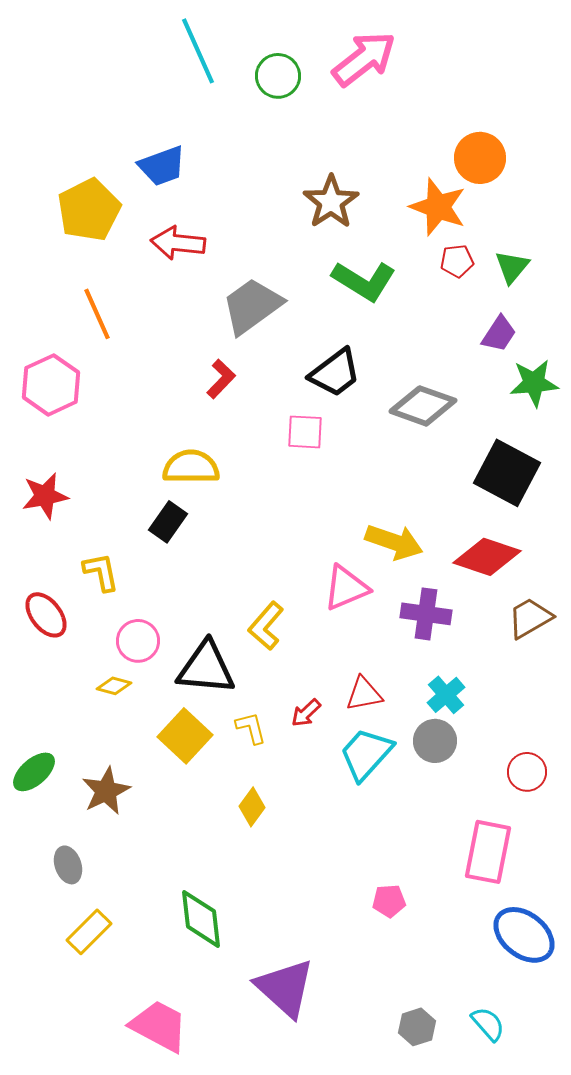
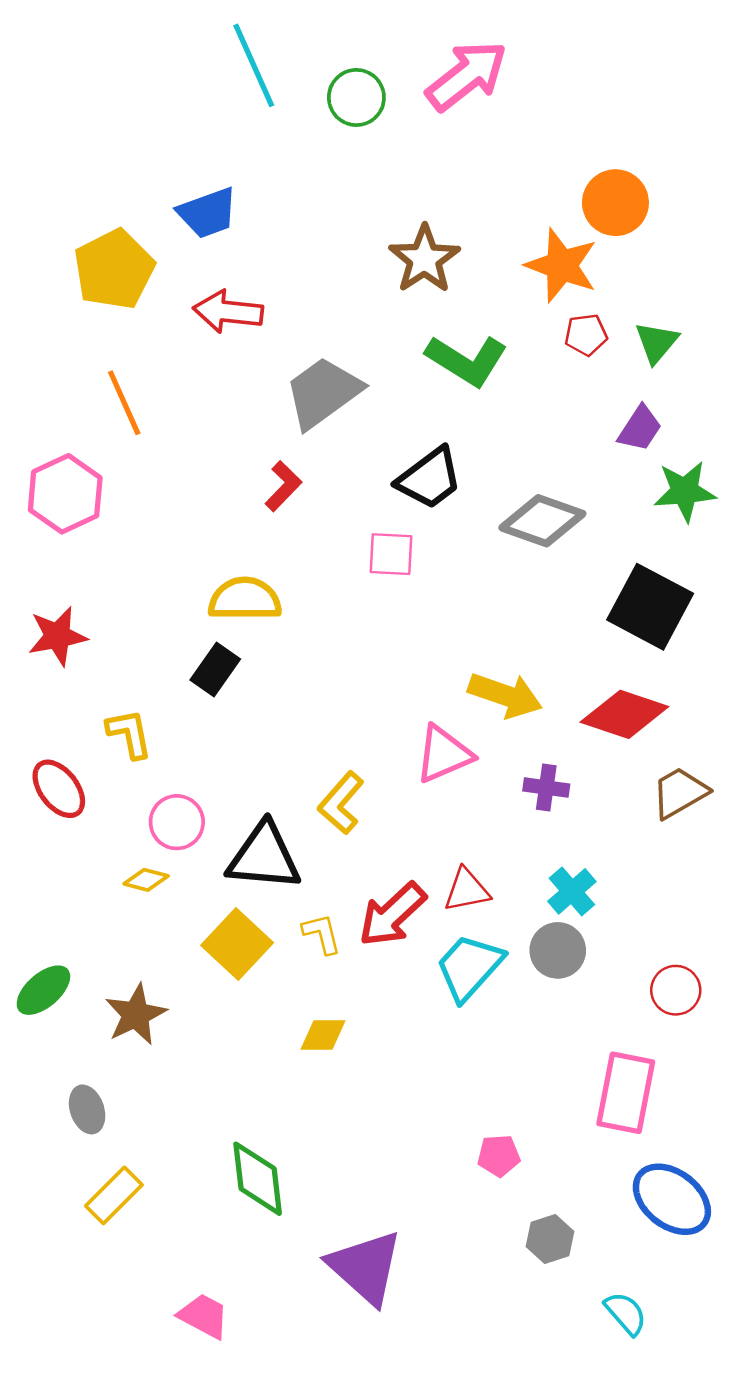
purple cross: (426, 614) -> (546, 788), size x0.7
red arrow: (306, 713) -> (392, 914), size x1.8
yellow diamond: (252, 807) -> (323, 1035), turned 54
pink trapezoid: (159, 1026) -> (204, 1316), size x0.7
gray hexagon: (417, 1027) -> (550, 1239), moved

